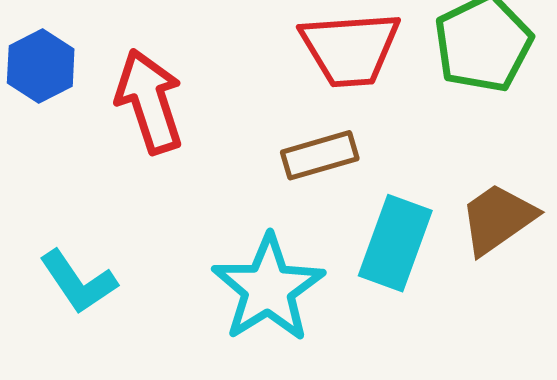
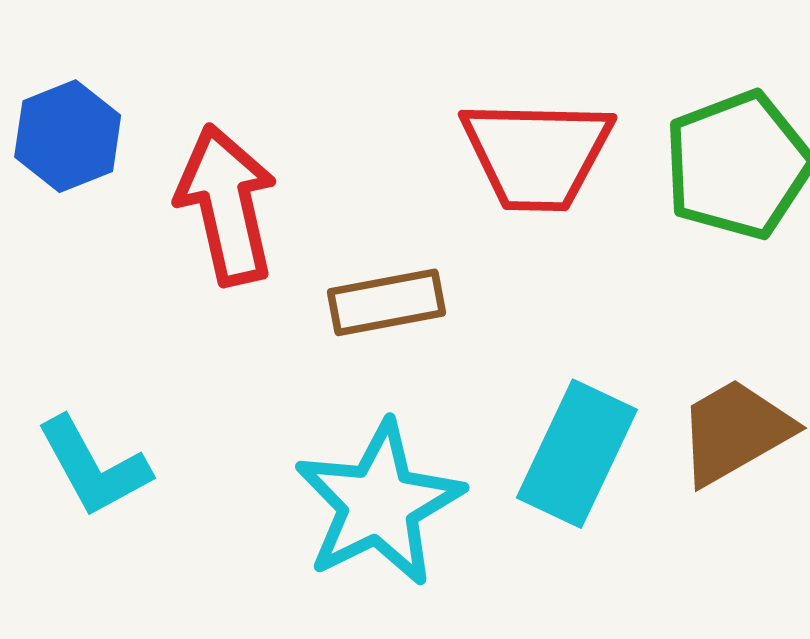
brown rectangle: (320, 155) -> (386, 302), moved

